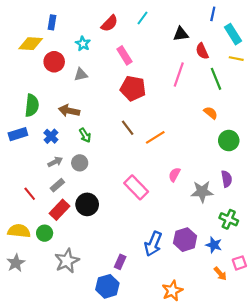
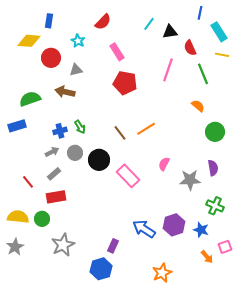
cyan line: (143, 18) -> (149, 24), moved
green semicircle: (32, 105) -> (30, 99), turned -115
brown arrow: (69, 111) -> (65, 92), moved
brown line: (128, 128) -> (120, 133), moved
blue cross: (51, 136) -> (60, 131), moved, turned 32
black circle: (87, 204) -> (99, 160), moved
red rectangle: (59, 210) -> (56, 197), turned 36
blue arrow: (153, 244) -> (144, 229), turned 100

